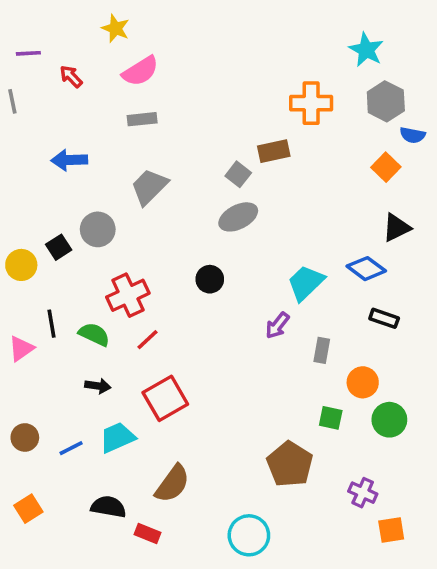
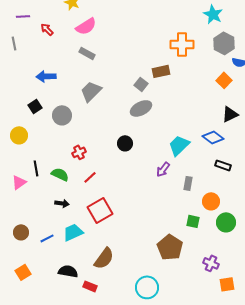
gray rectangle: (142, 119) -> (87, 53), turned 35
black square: (59, 247) -> (35, 106), moved
red cross: (128, 295) -> (79, 152), size x0.6

